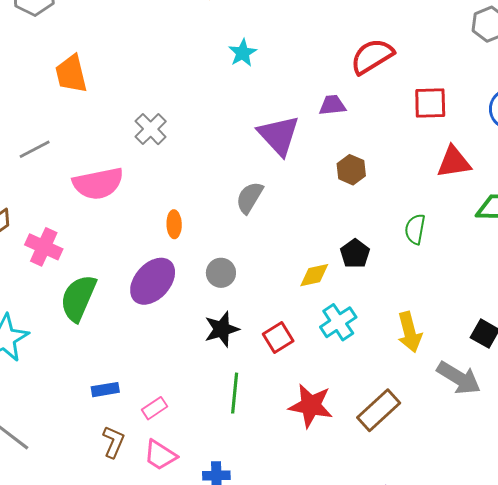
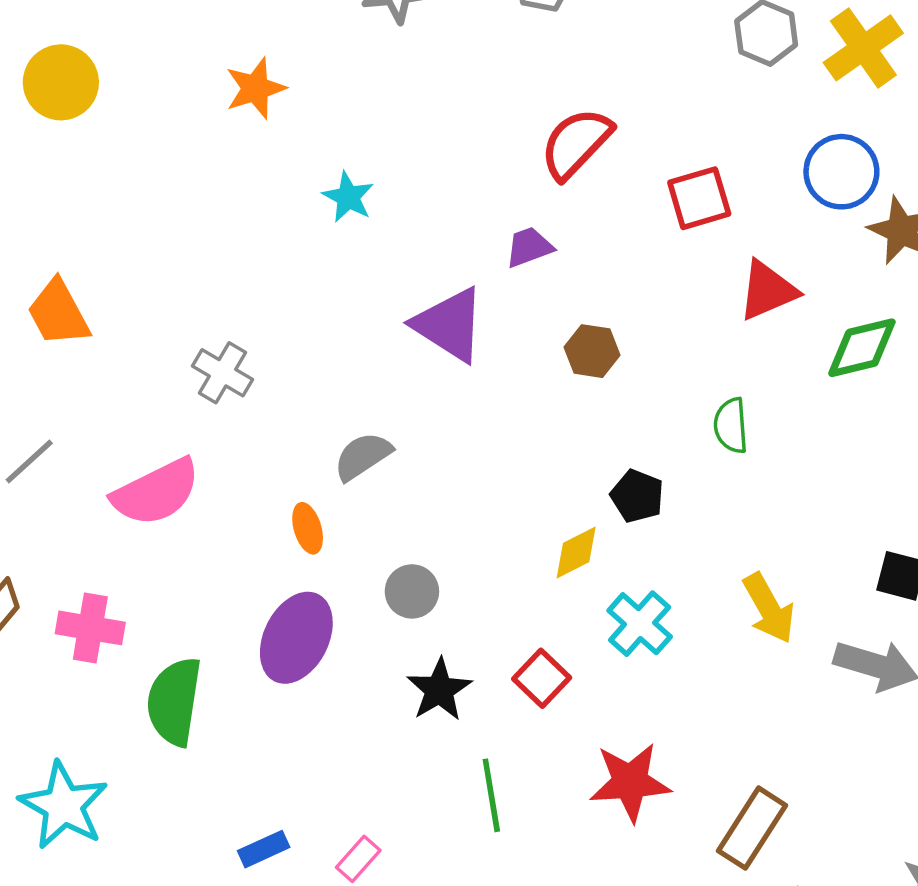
gray semicircle: (250, 197) -> (363, 456), moved, turned 40
brown rectangle: (379, 410) -> (752, 828), moved

